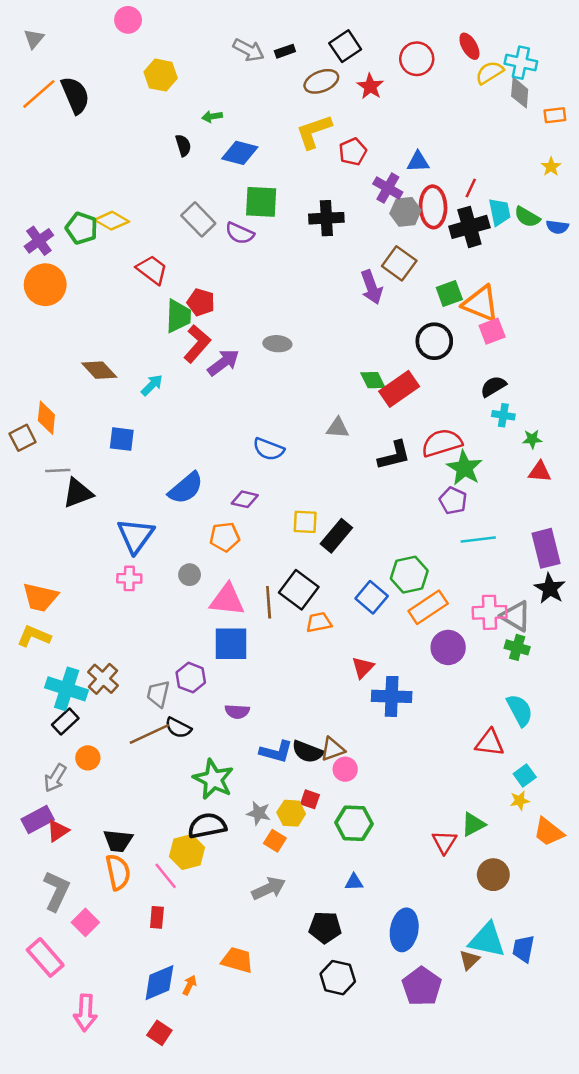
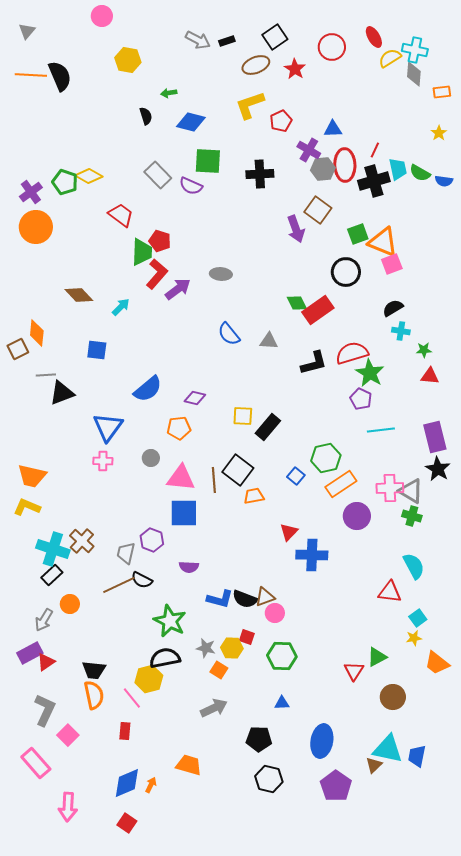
orange line: (39, 94) -> (31, 75), turned 44
blue semicircle: (269, 449) -> (229, 334), moved, turned 30
blue square: (372, 597) -> (296, 476), size x0.7

